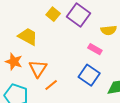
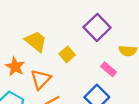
yellow square: (53, 14) -> (67, 54), moved

